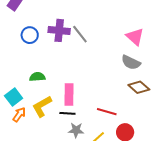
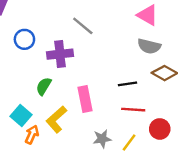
purple cross: (59, 30) -> (60, 54), moved
green semicircle: (37, 77) -> (44, 86), turned -42
black line: (67, 113) -> (128, 84), moved

